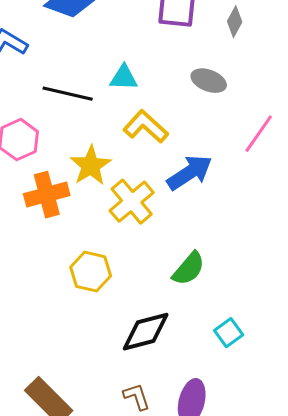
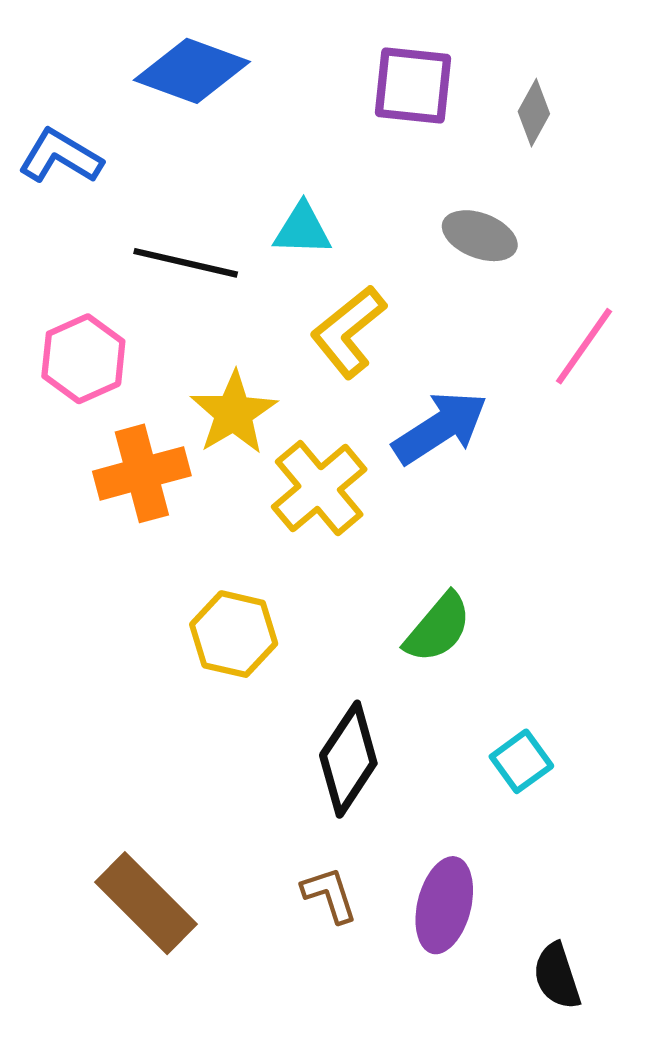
yellow L-shape: (146, 127) -> (348, 332), turned -81
black diamond: (146, 332) -> (348, 759), turned -42

